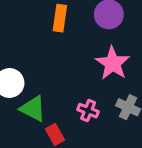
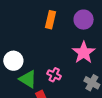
pink cross: (88, 111) -> (54, 75), moved

